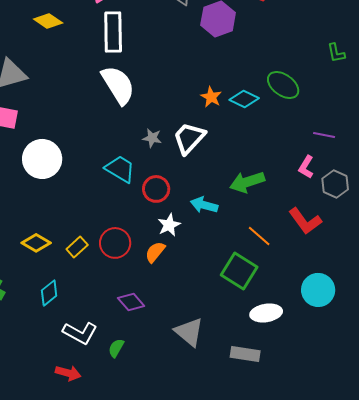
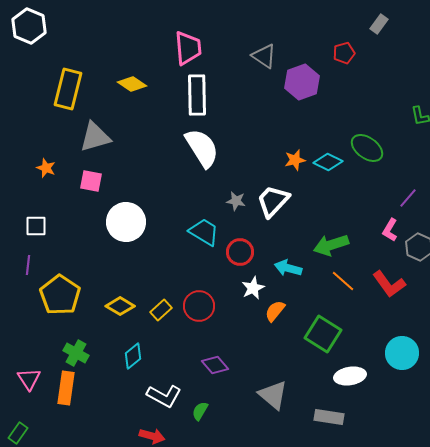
orange star: (211, 97) -> (295, 160), turned 30
purple line: (324, 135) -> (408, 198), turned -60
orange line: (259, 236) -> (343, 281), moved
orange semicircle: (155, 252) -> (275, 311), moved

